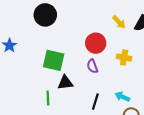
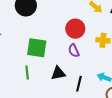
black triangle: (65, 83) -> (58, 73), moved
green line: (48, 98) -> (27, 72), moved

